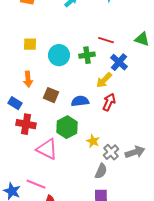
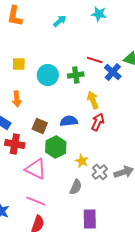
blue cross: (119, 62) -> (113, 72), moved
yellow arrow: (104, 80) -> (93, 100), turned 114
brown square: (51, 95) -> (40, 126), moved
gray semicircle: (101, 171) -> (76, 187), moved
pink line: (36, 184) -> (36, 201), moved

